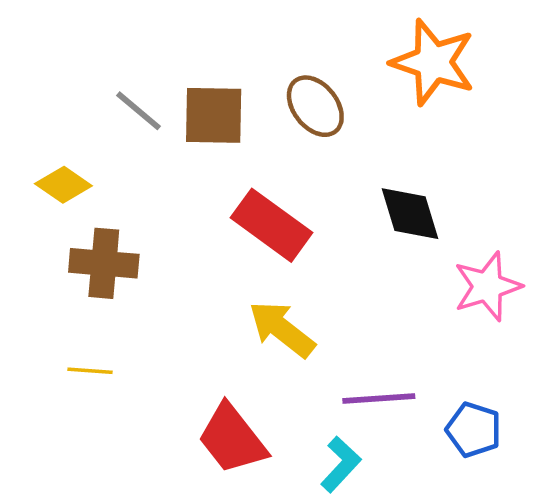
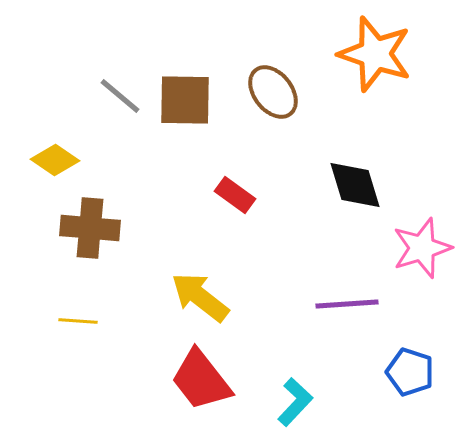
red rectangle: (271, 225) -> (235, 195), size x0.6
yellow arrow: (282, 329) -> (200, 297), moved
purple line: (379, 398) -> (347, 304), moved

